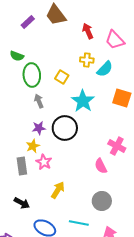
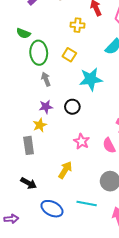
yellow cross: (87, 60) -> (77, 25), moved
cyan star: (83, 101) -> (91, 79), turned 30
black circle: (65, 128) -> (72, 107), size x0.6
pink star: (44, 162) -> (82, 141), moved

